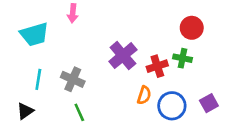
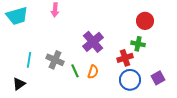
cyan trapezoid: (34, 34) -> (17, 16), moved
red cross: (157, 66) -> (125, 58), moved
orange semicircle: (144, 95) -> (93, 72), moved
green line: (79, 112) -> (75, 71), moved

